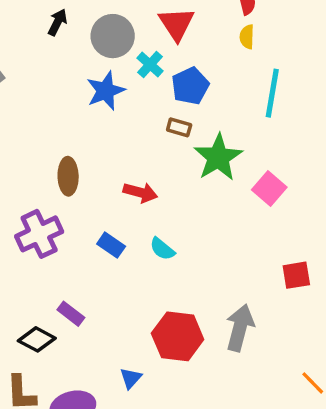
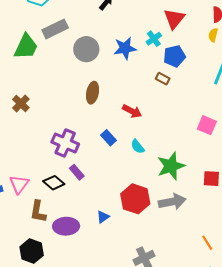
gray circle: (113, 36) -> (86, 49), moved
green star: (218, 157) -> (171, 166), moved
pink square: (269, 188) -> (207, 125), turned -30
purple cross: (39, 234) -> (65, 143), moved, turned 36
gray arrow: (240, 328) -> (172, 202), turned 52

